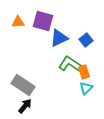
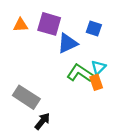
blue square: (86, 40) -> (94, 29), moved, turned -32
cyan triangle: (86, 88) -> (98, 67), moved
black arrow: (25, 106) -> (42, 121), moved

